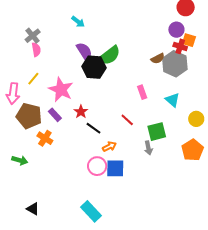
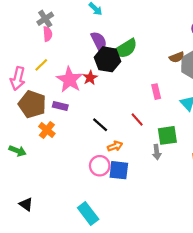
red star: (81, 112) -> (90, 78), moved
purple rectangle: (55, 115) -> (60, 106), turned -40

